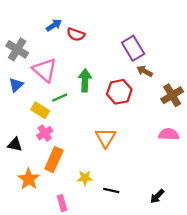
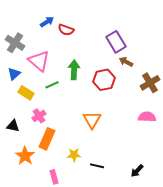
yellow rectangle: (40, 110) -> (26, 93), moved

